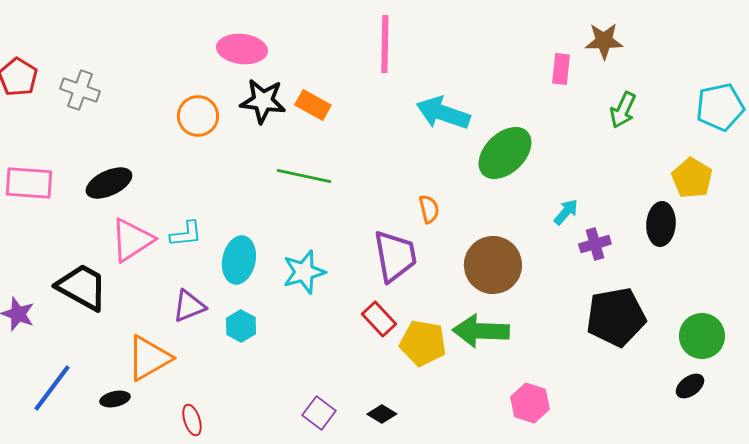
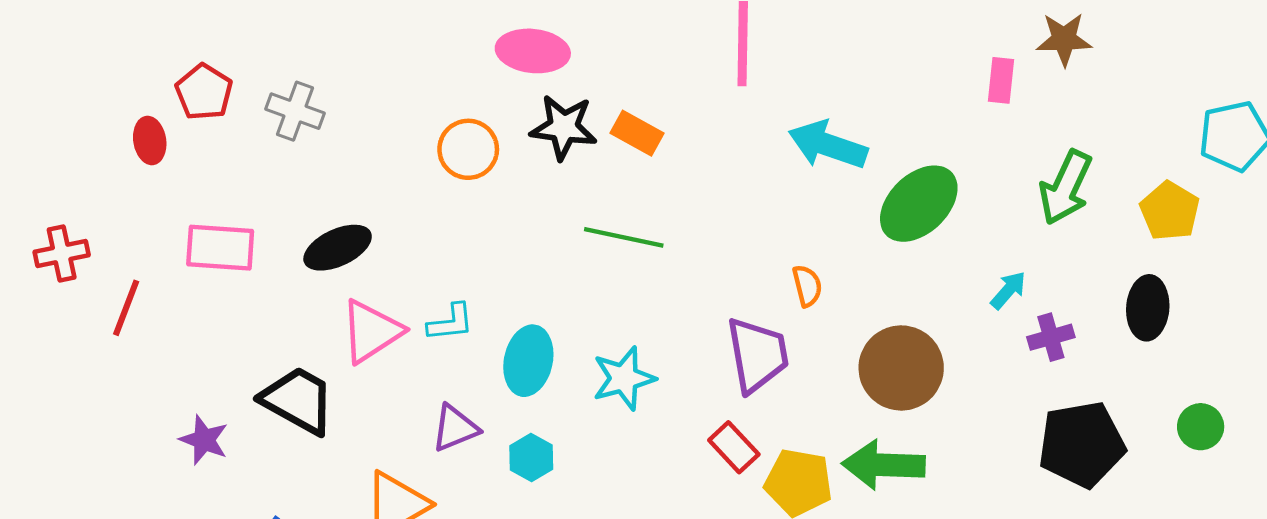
green arrow: (623, 110) -> (1066, 187), moved, size x1.4
yellow pentagon: (692, 178) -> (1170, 211), moved
green circle: (702, 336) -> (1201, 427), moved, size x0.7

